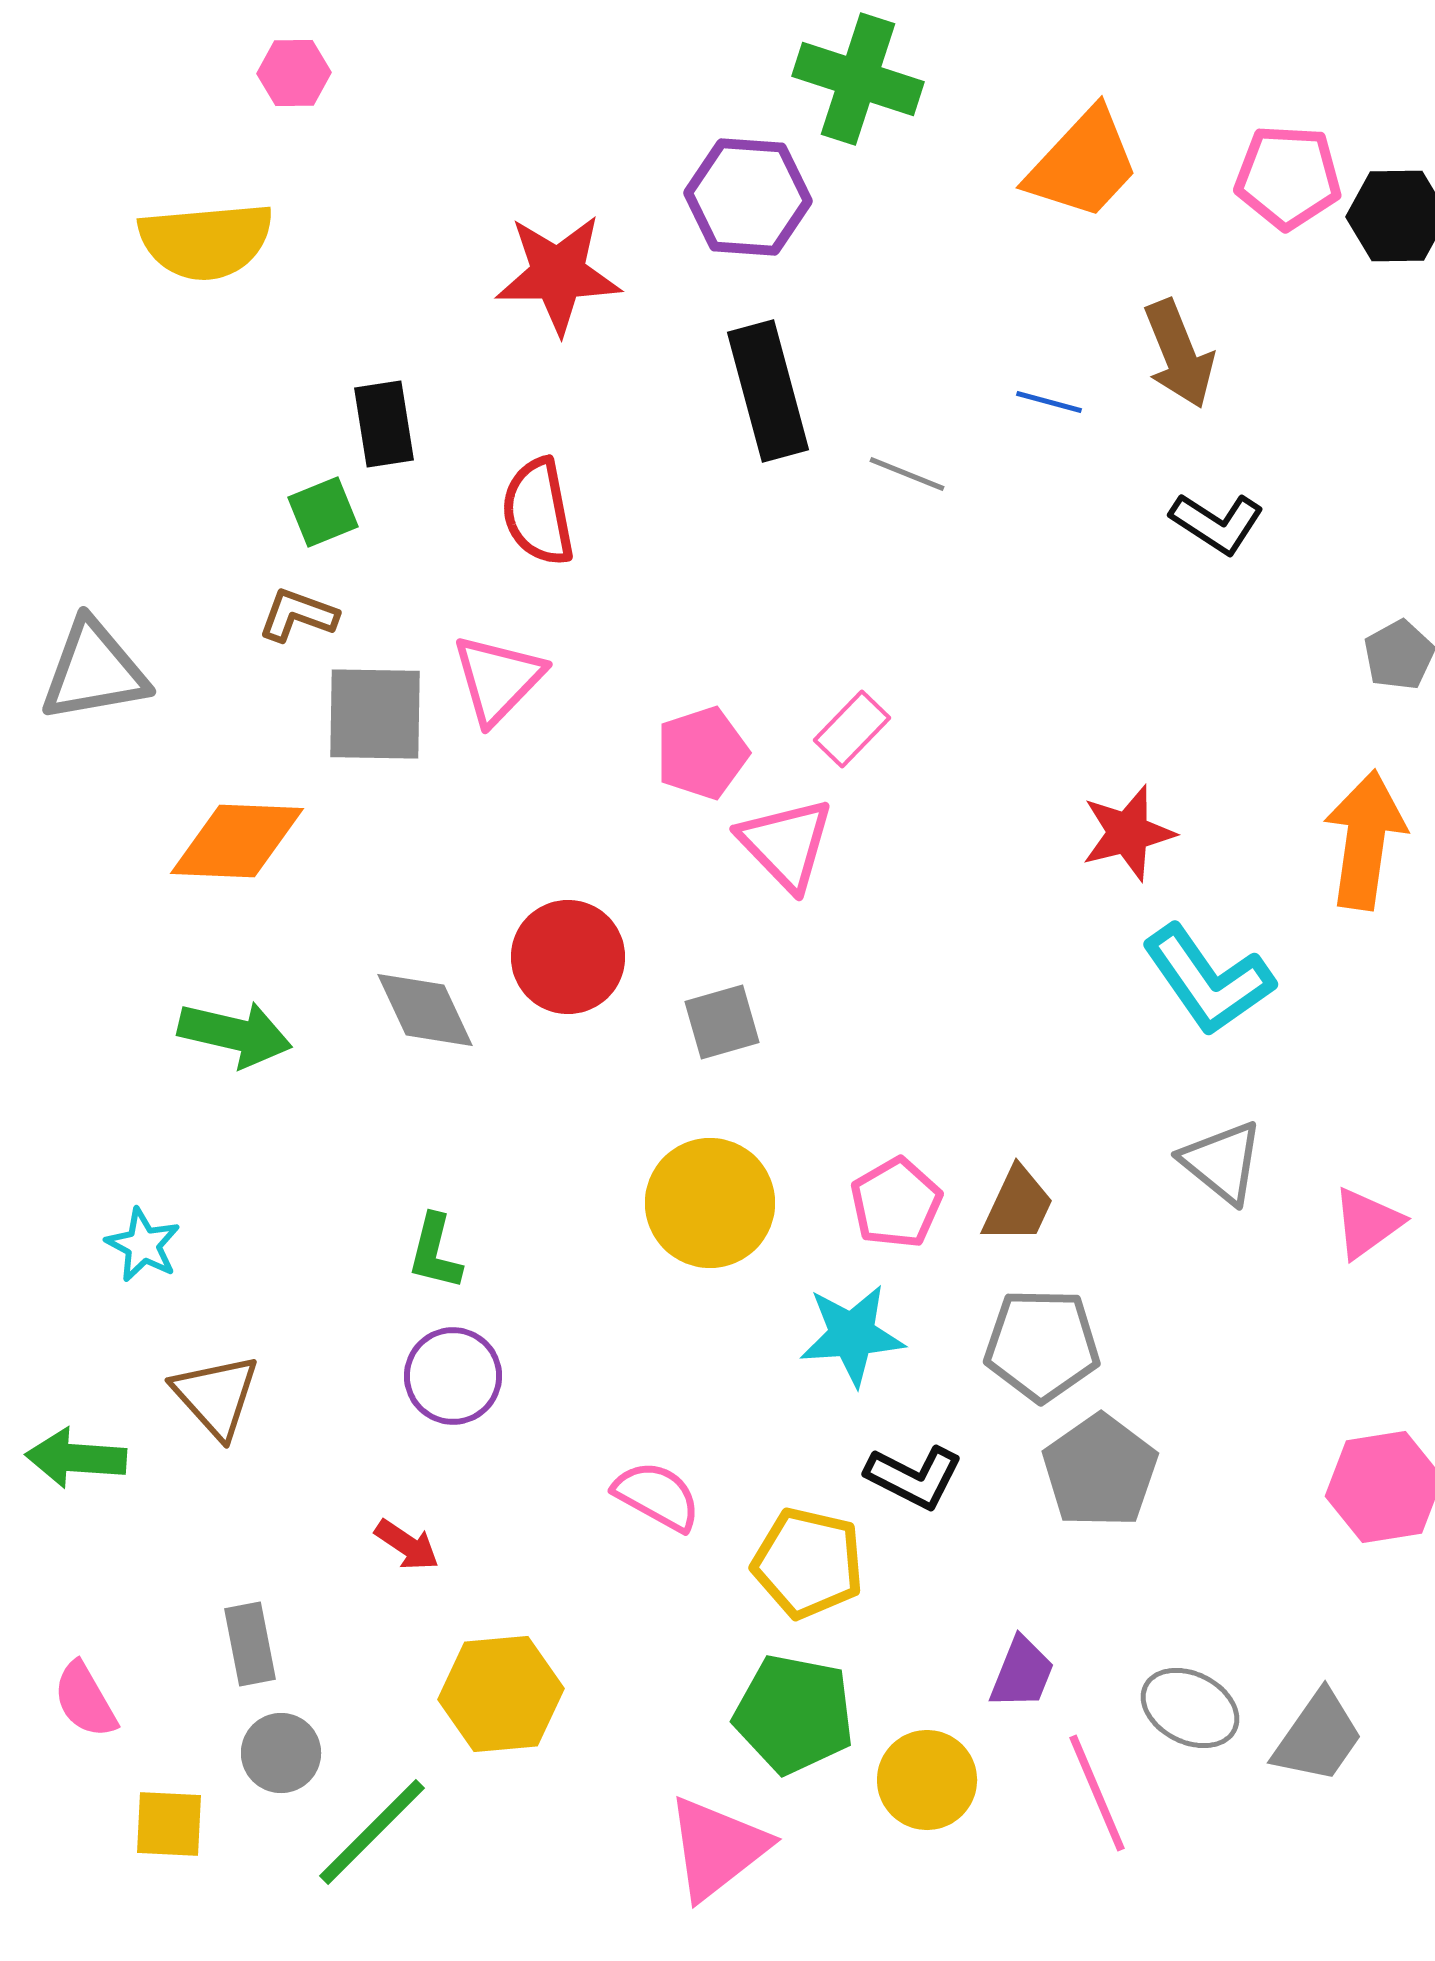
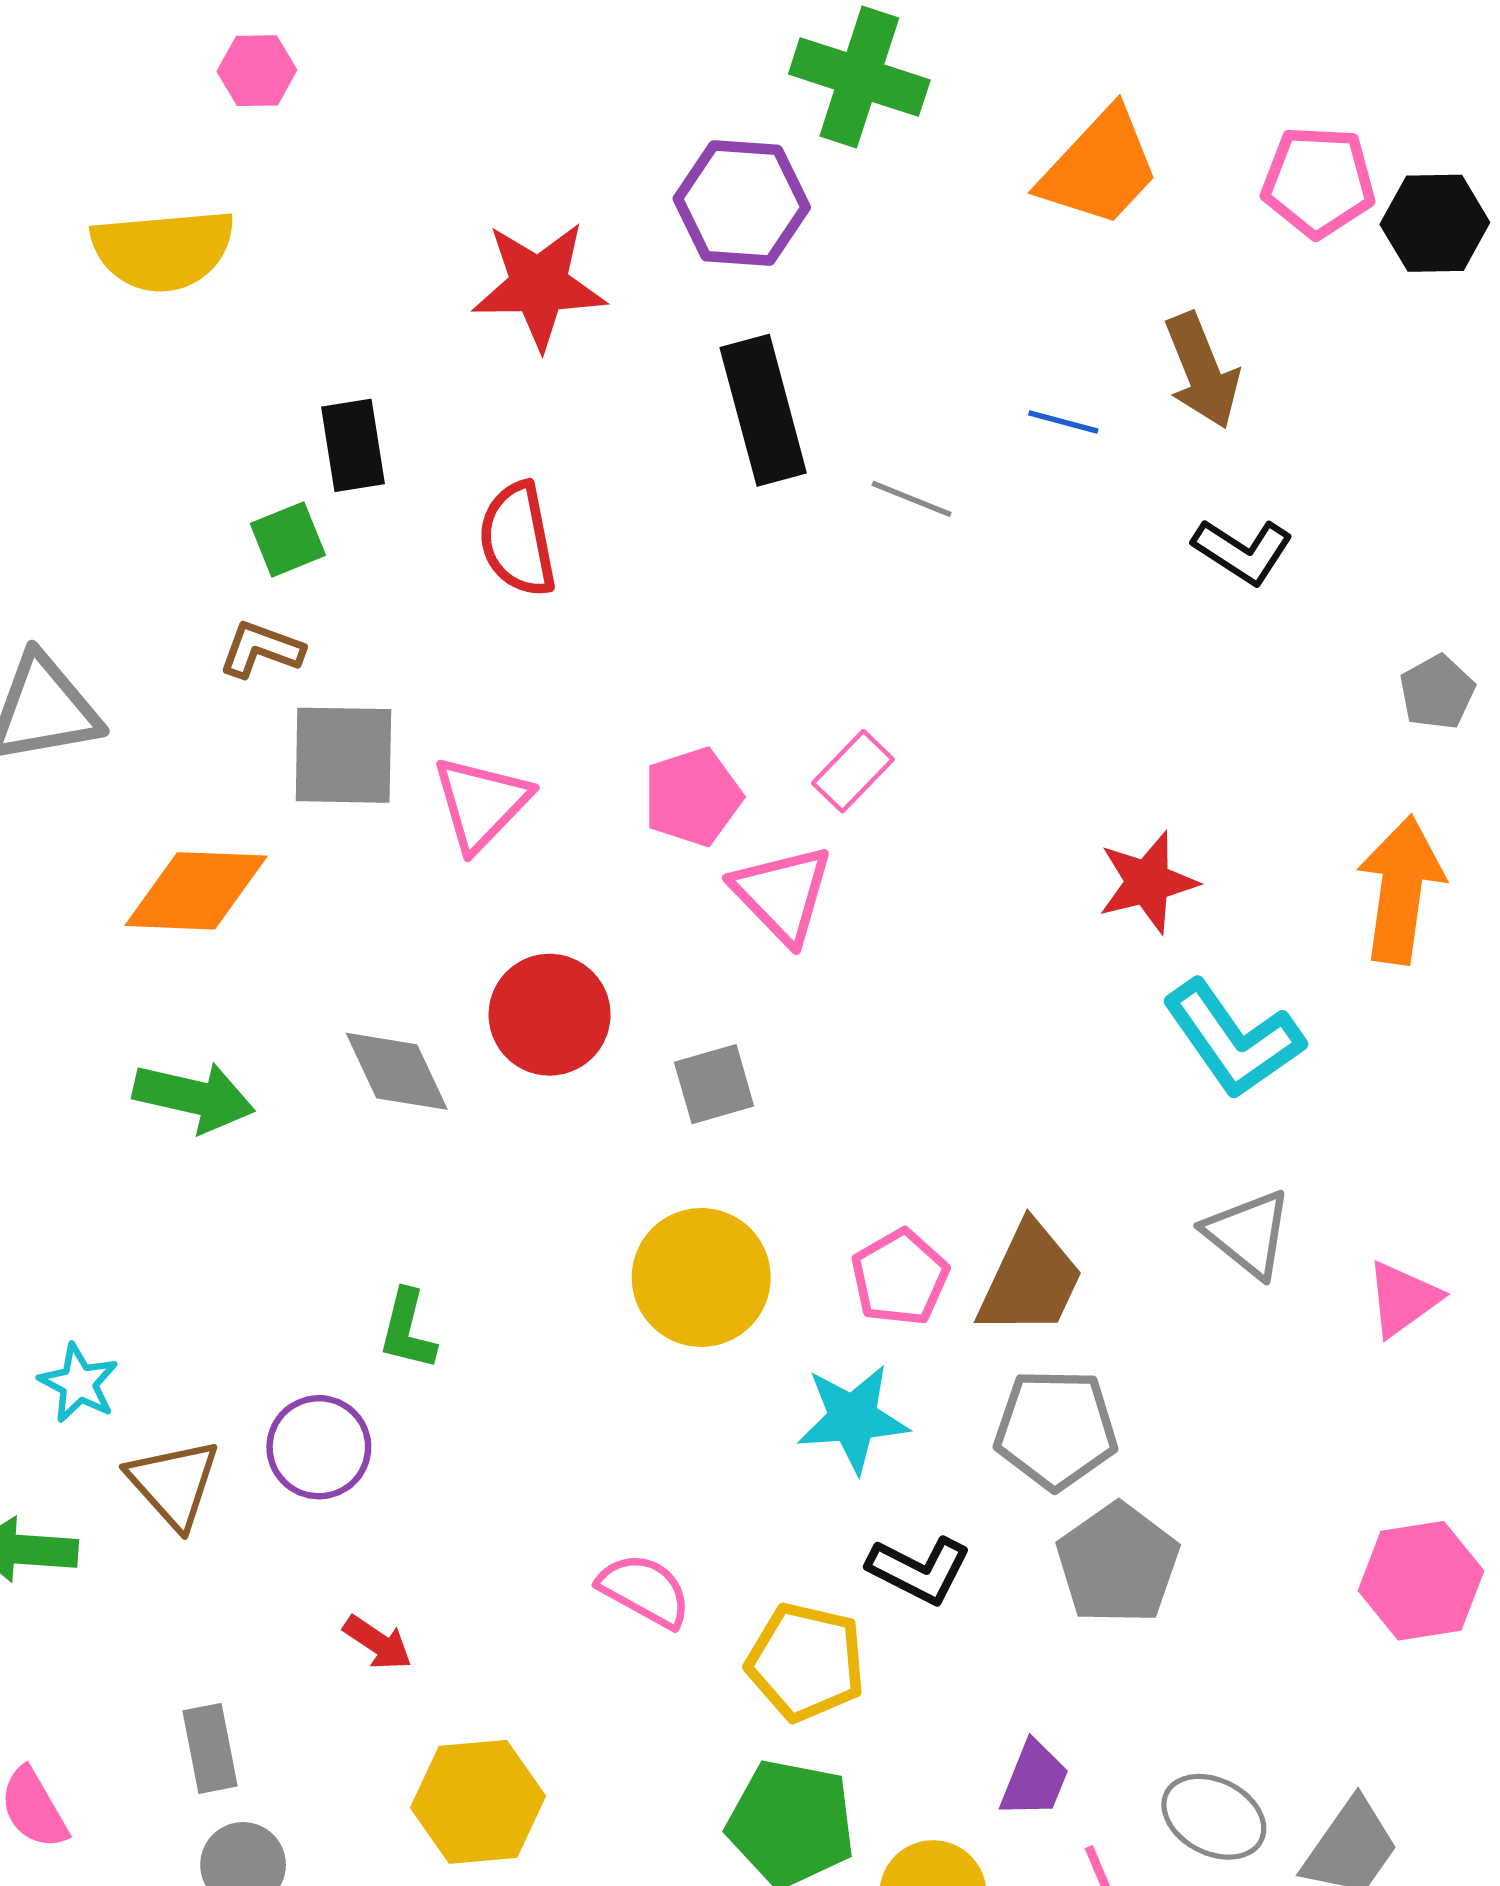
pink triangle: (498, 679) -> (481, 803), moved
brown trapezoid: (1018, 1205) -> (1030, 1280), size x1.4
cyan star: (143, 1245) -> (79, 1383), moved
purple circle: (453, 1376) -> (319, 1447), moved

